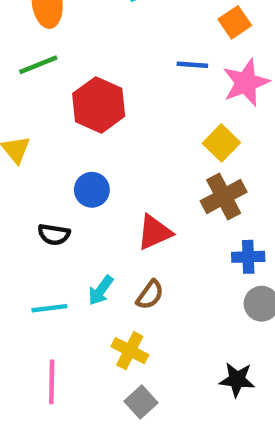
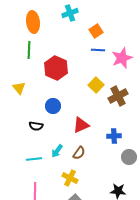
orange square: (235, 22) -> (96, 31), moved
green line: (38, 65) -> (29, 50), turned -66
yellow square: (221, 143) -> (96, 85), moved
brown cross: (224, 197) -> (118, 96), moved
blue cross: (248, 257) -> (114, 136), moved

